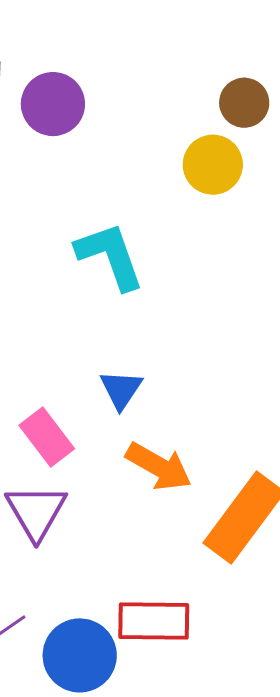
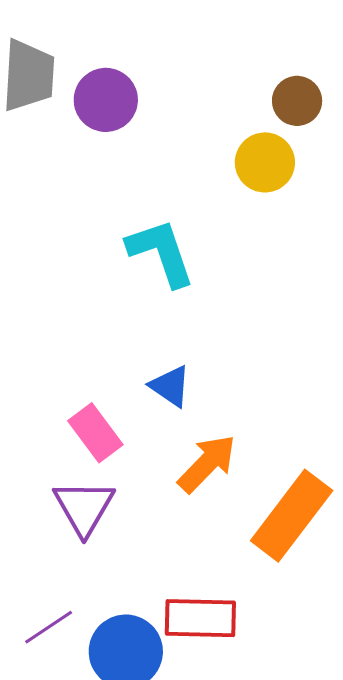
blue triangle: (121, 390) -> (170, 386), turned -30
orange arrow: (159, 466) -> (207, 464), turned -76

